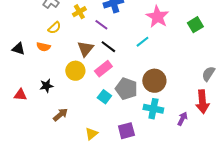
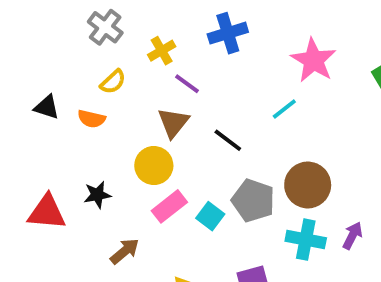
purple line: (101, 25) -> (187, 84), moved
black line: (108, 47) -> (228, 140), moved
black triangle: (18, 49) -> (47, 107), moved
pink rectangle: (103, 69) -> (169, 206), moved
red triangle: (20, 95) -> (47, 212), size x1.5
purple arrow: (182, 119) -> (352, 236), moved

